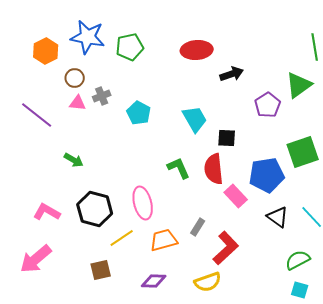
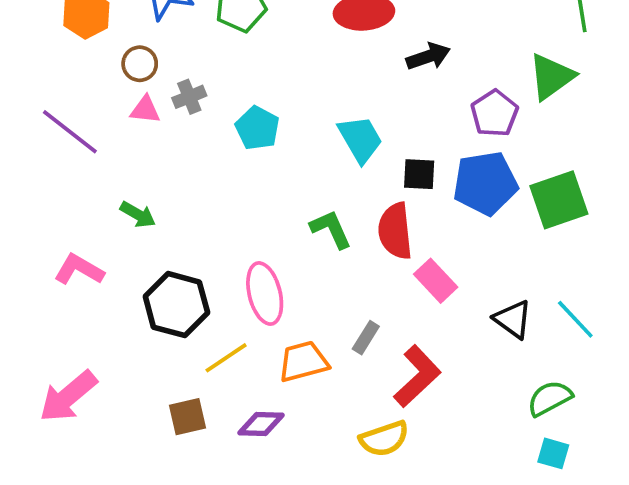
blue pentagon: (267, 175) -> (485, 183), moved
pink L-shape: (47, 212) -> (79, 270), moved
purple diamond: (154, 281) -> (261, 424), moved

